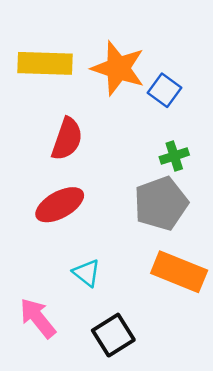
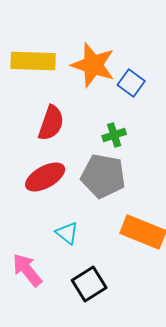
green cross: (174, 156) -> (114, 135), moved
gray pentagon: (161, 203) -> (103, 176), moved, turned 30

